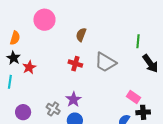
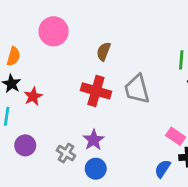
gray trapezoid: (105, 62) -> (137, 89), turned 45
red cross: (75, 64) -> (96, 91), size x1.5
purple circle: (23, 112) -> (25, 145), moved

